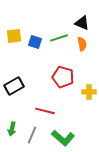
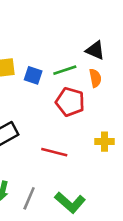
red pentagon: (63, 77) -> (70, 102), moved
red line: (45, 111) -> (54, 152), moved

